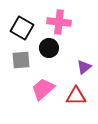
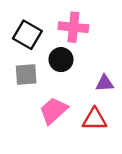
purple triangle: (84, 67) -> (105, 83), turned 35

